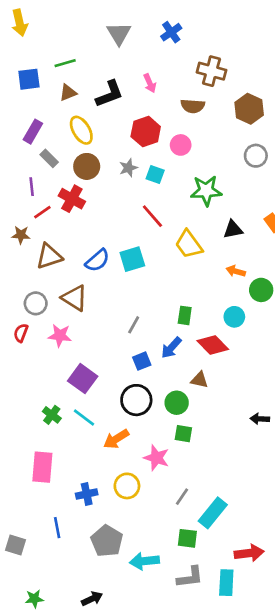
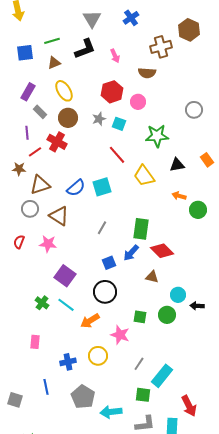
brown cross: (212, 71) -> (161, 47), turned -30
black L-shape: (109, 94) -> (85, 49), moved
brown hexagon: (249, 109) -> (189, 30), moved
gray circle: (36, 303) -> (30, 209), moved
green rectangle: (185, 315) -> (141, 229), size x1.5
cyan circle: (234, 317) -> (178, 295), moved
gray line: (134, 325) -> (102, 228), moved
green circle: (177, 403) -> (167, 315), moved
pink rectangle: (42, 467) -> (35, 342), size x0.6
red arrow: (249, 553) -> (189, 406), turned 70

